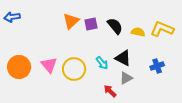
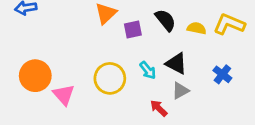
purple square: (91, 24) -> (133, 30), moved
pink triangle: (49, 65) -> (64, 95), moved
blue cross: (157, 66) -> (222, 74), turned -32

